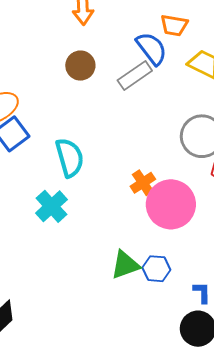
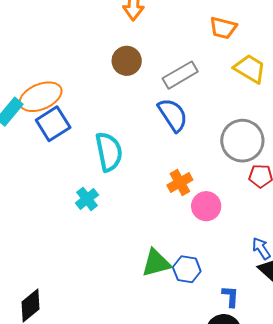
blue semicircle: (152, 48) -> (173, 115), moved
pink circle: (171, 204) -> (206, 206), size x0.6
cyan cross: (51, 206) -> (87, 199), size x0.7

